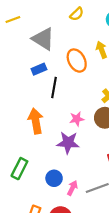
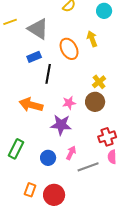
yellow line: (13, 19) -> (10, 22), moved
orange arrow: (36, 121) -> (31, 105), turned -65
pink arrow: (72, 188) -> (71, 153), moved

